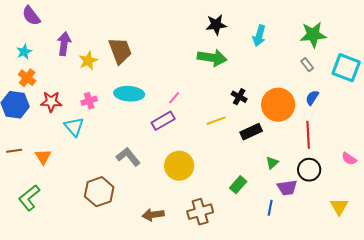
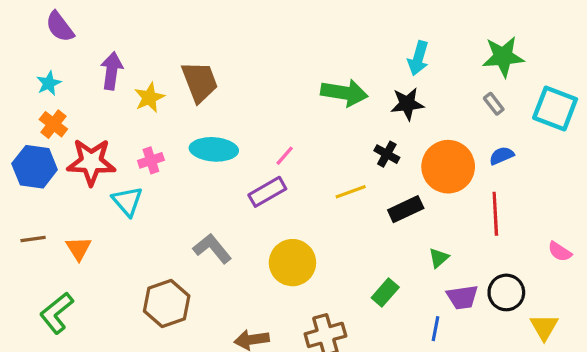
black star: (216, 25) -> (407, 104), moved
blue semicircle: (312, 98) -> (502, 156), turned 35
red star: (51, 102) -> (91, 162), size x1.4
black circle: (309, 170) -> (506, 292), moved

